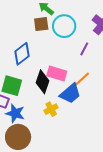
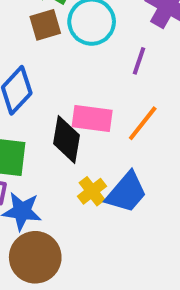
blue trapezoid: (70, 93) -> (126, 192), moved

